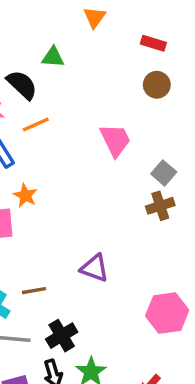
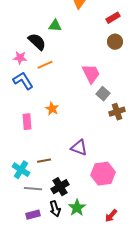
red rectangle: (153, 43) -> (113, 18), turned -48
gray square: (164, 173) -> (103, 94), moved
orange star: (25, 195) -> (52, 109), moved
pink hexagon: (167, 313) -> (103, 174), moved

